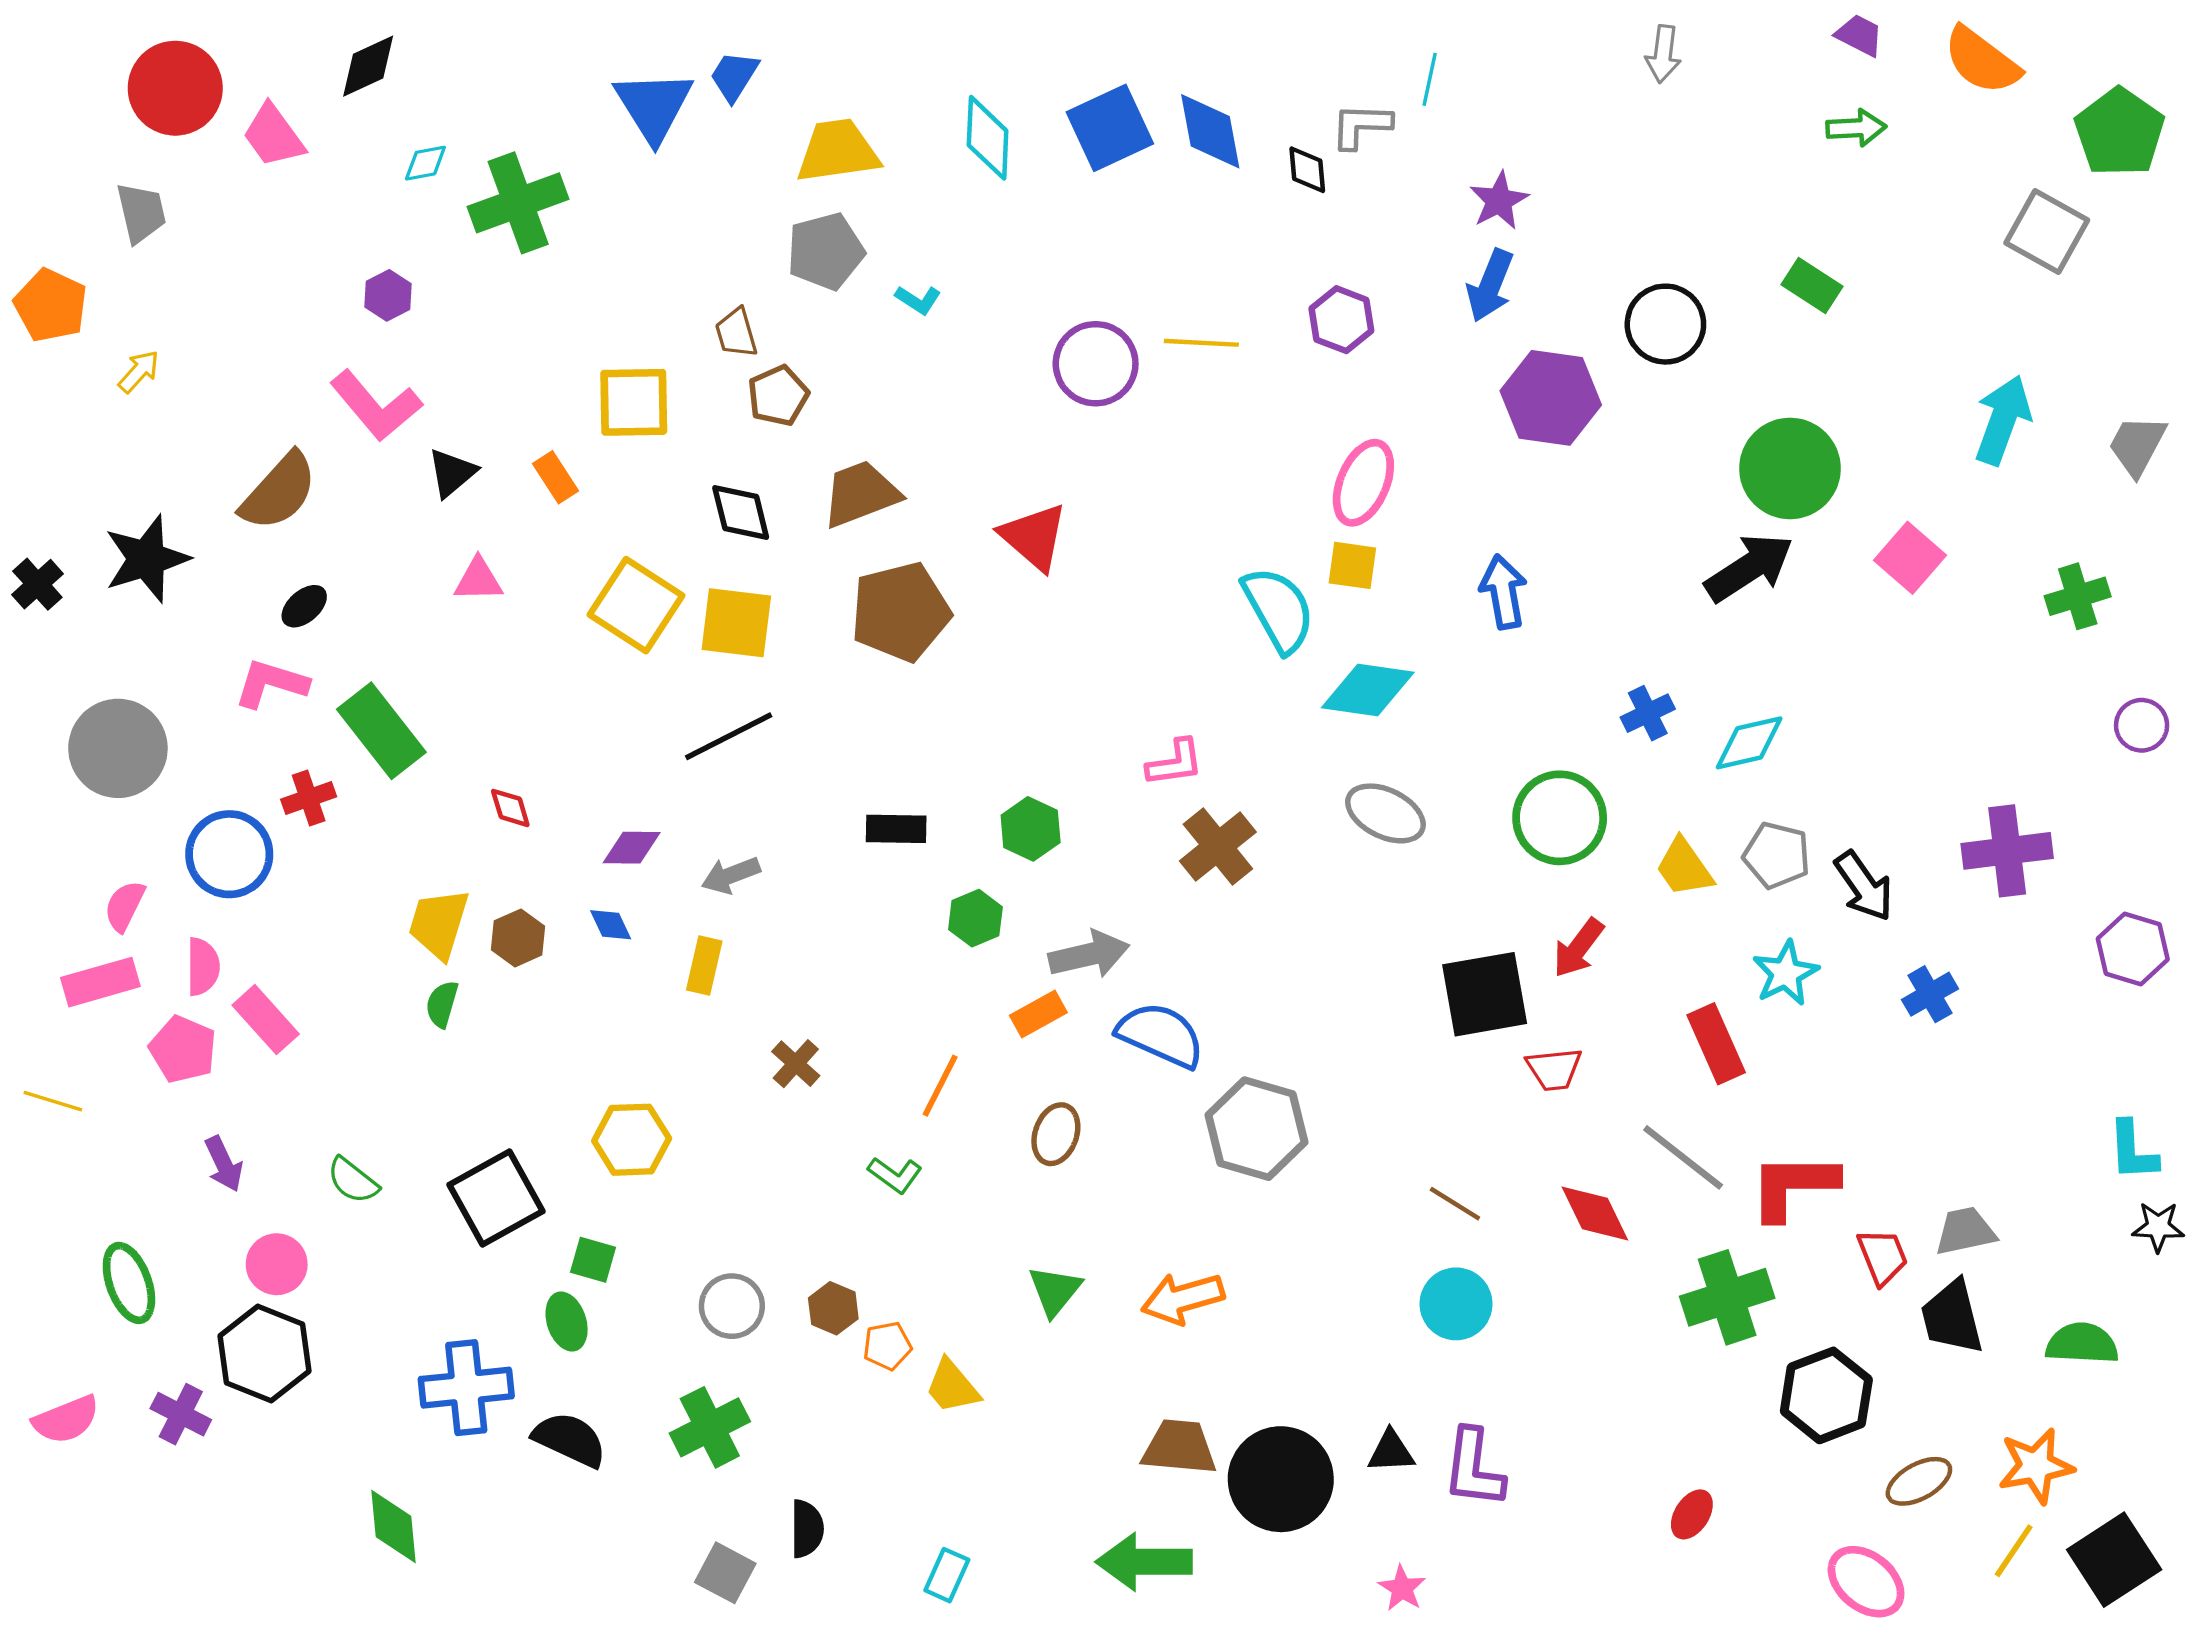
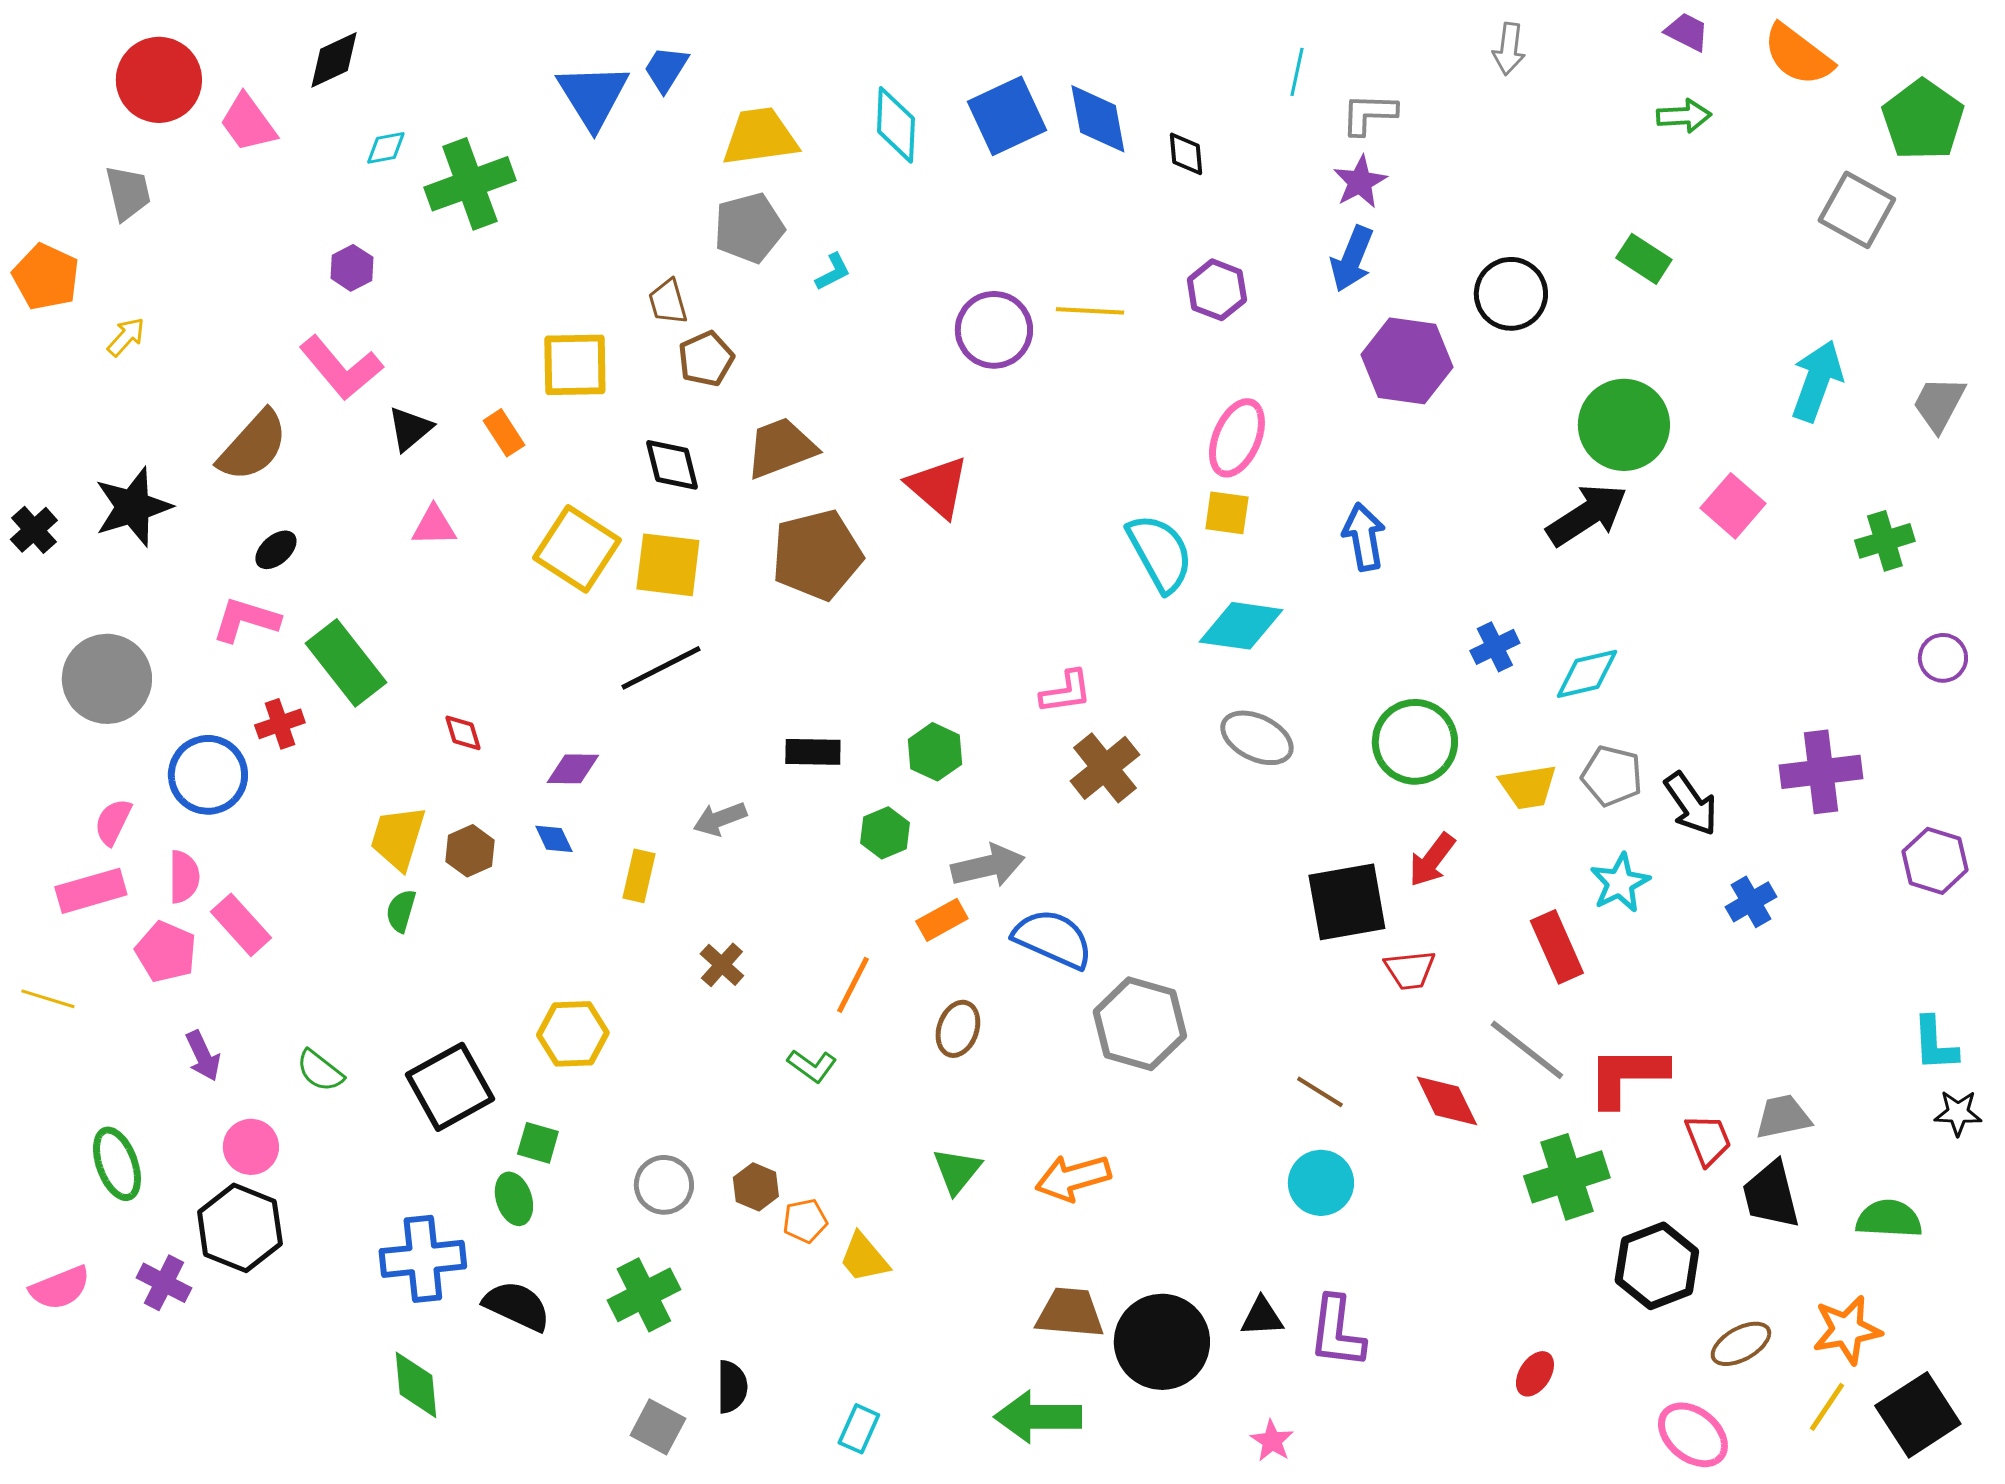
gray L-shape: (1361, 126) -> (1369, 114), moved
cyan L-shape: (918, 300) -> (833, 272), turned -60
yellow trapezoid: (1684, 867) -> (1528, 787), turned -64
gray arrow: (731, 875) -> (720, 819), moved
green diamond: (393, 1527) -> (416, 1385), moved

